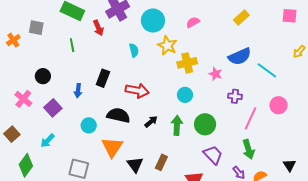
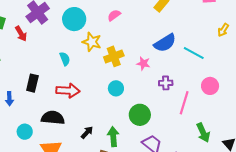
cyan semicircle: (134, 50) -> (65, 59), moved
black arrow: (151, 122) -> (87, 132), moved
green arrow: (177, 125) -> (113, 137), moved
green arrow: (248, 149) -> (203, 133), moved

